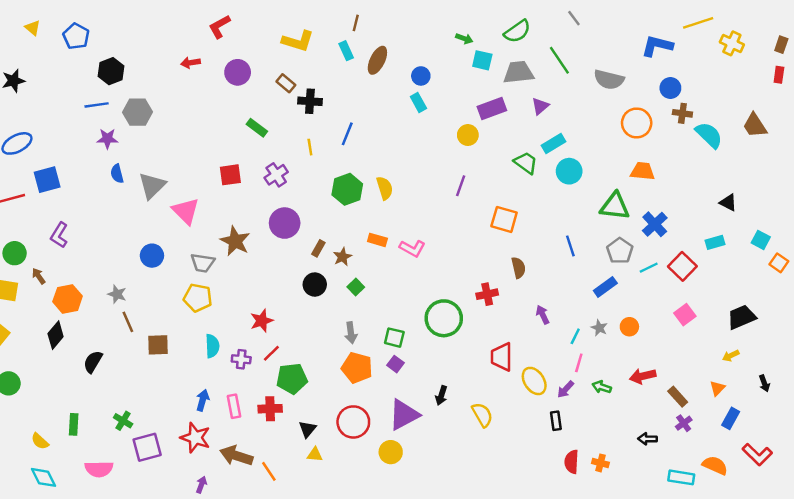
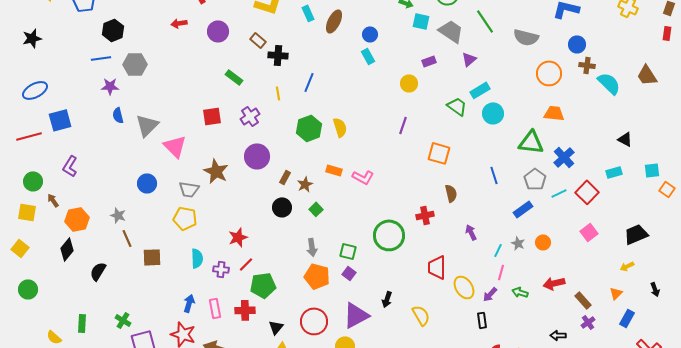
gray trapezoid: (518, 72) -> (451, 31), turned 40
purple rectangle: (492, 109) -> (429, 61), size x0.6
cyan square: (761, 240) -> (652, 170), turned -35

